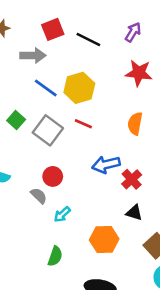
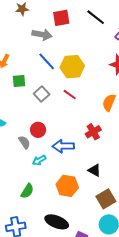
black line: (88, 39) -> (96, 17), moved
green square: (16, 120) -> (19, 81), turned 32
gray square: (48, 130) -> (42, 94), size x0.7
blue arrow: (106, 165) -> (63, 146), moved
red cross: (132, 179) -> (93, 132), moved

